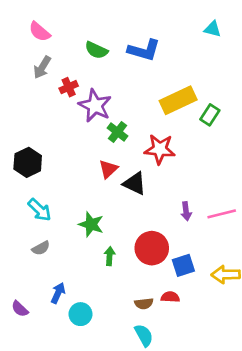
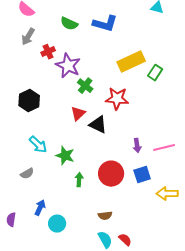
black hexagon: (28, 162) -> (29, 101), moved
cyan arrow: (40, 210) -> (38, 145), moved
blue square: (183, 265) -> (142, 175), moved
red semicircle: (170, 297) -> (125, 240), moved, turned 40
purple semicircle: (20, 309) -> (11, 220), turned 56

